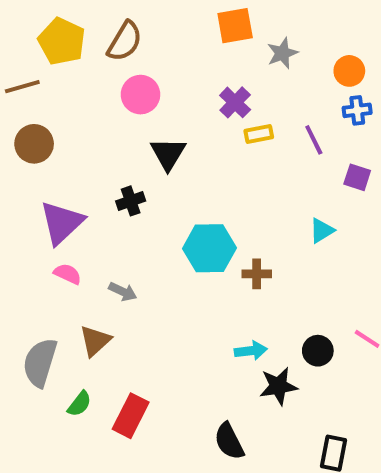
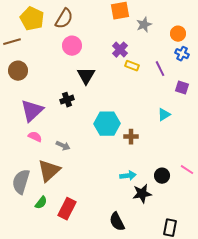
blue cross: (357, 110) -> (182, 54), turned 32
yellow rectangle: (259, 134) -> (132, 66), turned 32
brown triangle: (95, 341) -> (49, 171), size x1.4

